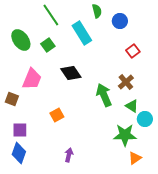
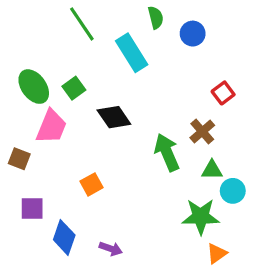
green ellipse: (21, 40) -> (34, 87), moved
green square: (48, 45) -> (74, 88), moved
red square: (133, 51) -> (223, 93), moved
green triangle: (132, 106) -> (212, 170), turned -32
blue diamond: (19, 153) -> (64, 237), moved
purple arrow: (69, 155) -> (111, 249), turned 96

